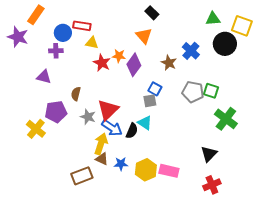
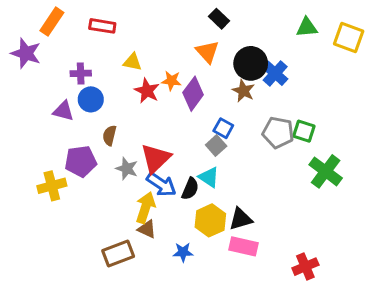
red rectangle: (82, 26) -> (102, 26), moved
blue circle: (63, 33) -> (91, 99), moved
black circle: (225, 44) -> (251, 63), moved
gray square: (150, 101) -> (216, 146), turned -32
yellow cross: (36, 129) -> (52, 186), turned 36
black triangle: (209, 154) -> (241, 219), moved, turned 30
blue star: (121, 164) -> (183, 252), moved
yellow hexagon: (146, 170) -> (210, 220), moved

